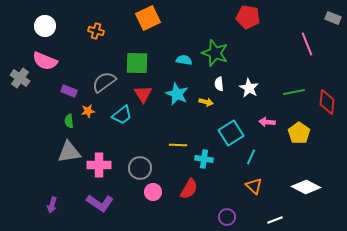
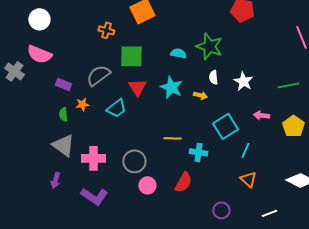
orange cross: (96, 31) -> (106, 30), moved
gray triangle: (69, 152) -> (63, 145), turned 45
purple arrow: (52, 205) -> (55, 180), moved

